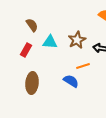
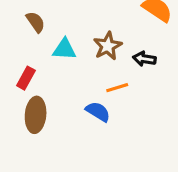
red rectangle: (26, 50) -> (26, 78), moved

